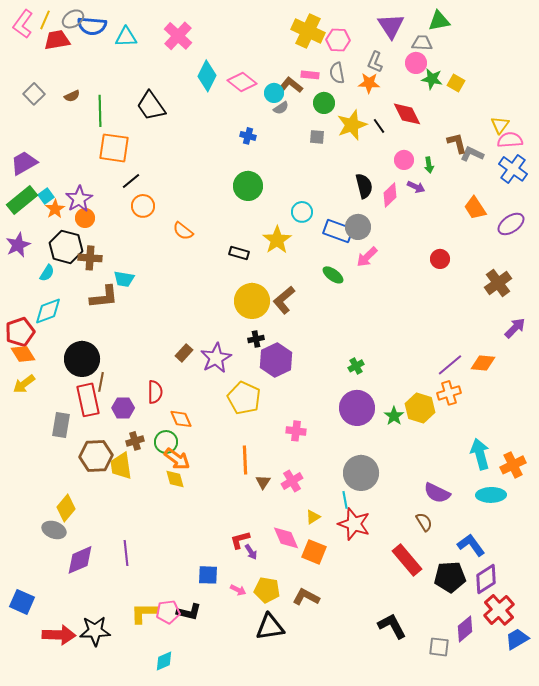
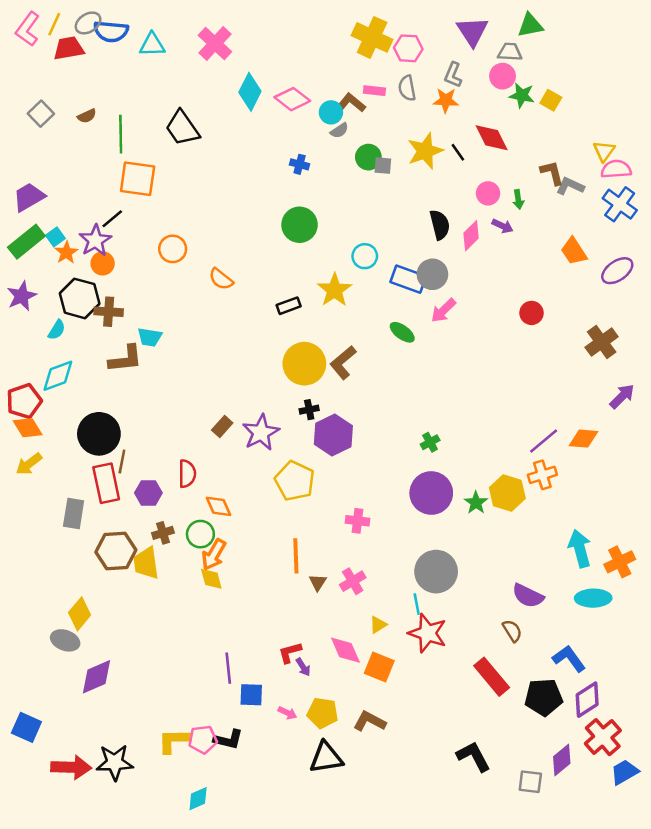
green circle: (324, 103) -> (368, 157), moved
black line: (131, 181) -> (112, 219), moved
black rectangle: (239, 253) -> (289, 306), turned -36
orange arrow: (177, 459) -> (214, 555), turned 84
purple line: (126, 553) -> (228, 668), moved

